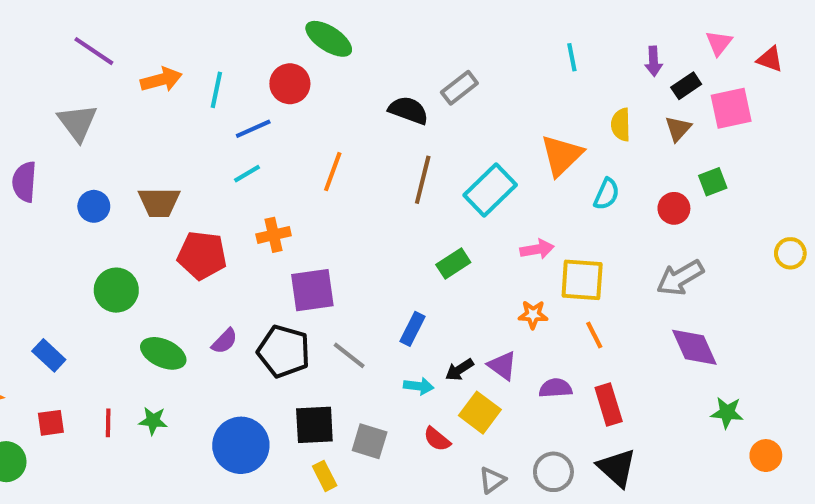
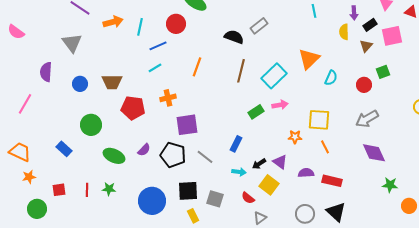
yellow semicircle: (621, 125) -> (344, 32), moved
pink arrow: (537, 249) -> (280, 105), moved
blue rectangle: (49, 355) -> (64, 149), moved
red rectangle: (609, 404) -> (332, 181), turned -60
gray triangle: (492, 480) -> (260, 218), moved

